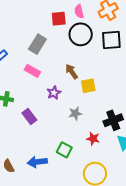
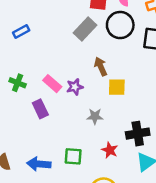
gray rectangle: (37, 44) -> (85, 29), moved
pink rectangle: (32, 71) -> (52, 84), moved
green square: (64, 150) -> (73, 156), turned -35

